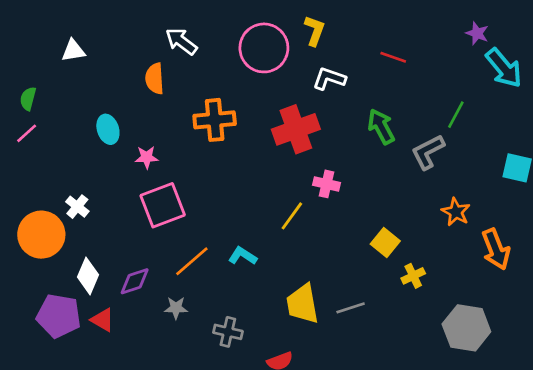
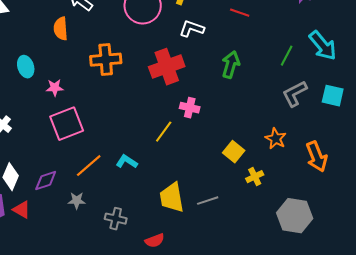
cyan arrow: (504, 68) -> (323, 46), moved
green arrow: (381, 127) -> (231, 65), turned 44
gray L-shape: (428, 152) -> (295, 94), moved
orange star: (456, 212) -> (276, 139), moved

